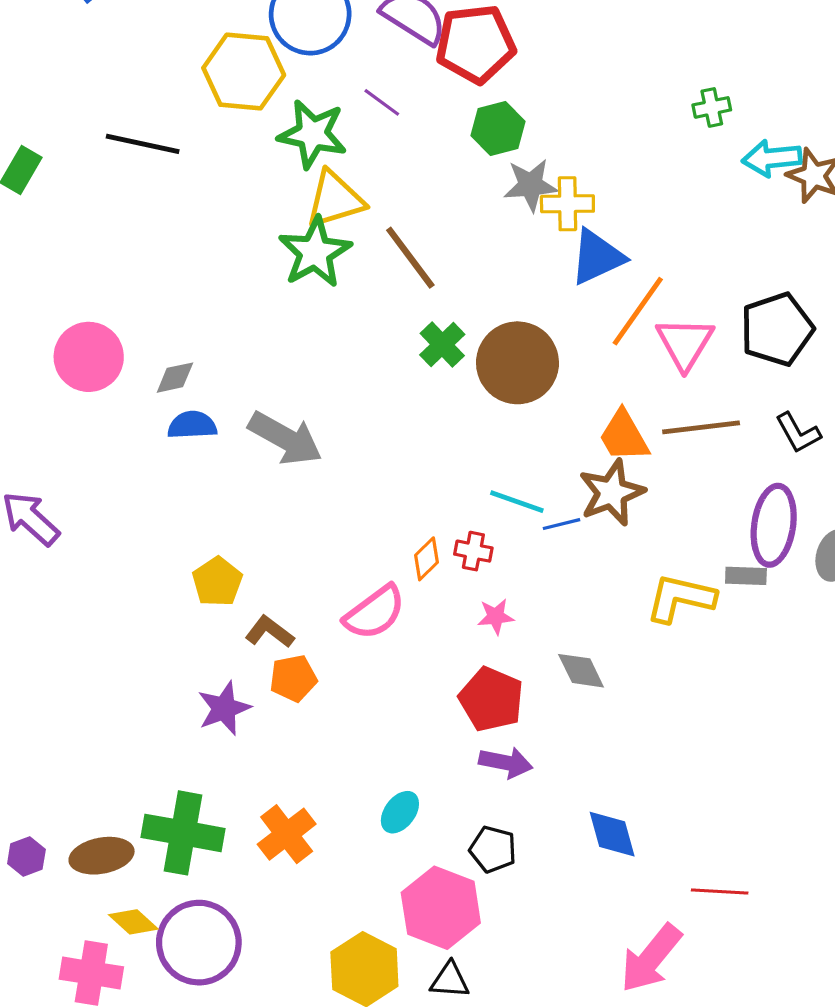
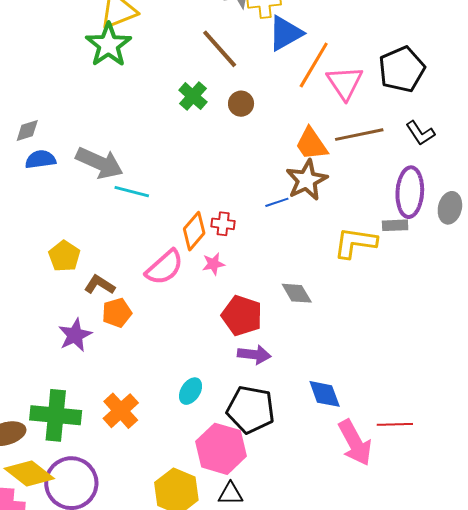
brown line: (410, 258) -> (220, 49), moved
brown circle: (517, 363) -> (241, 104), size x0.5
cyan line: (517, 502) -> (132, 192), moved
orange diamond: (427, 559) -> (194, 231), size x1.4
pink star: (496, 617) -> (213, 264), moved
black pentagon: (493, 849) -> (251, 410), size x1.6
yellow diamond: (133, 922) -> (29, 473), size x1.6
pink arrow: (651, 958) -> (355, 443), moved, turned -63

